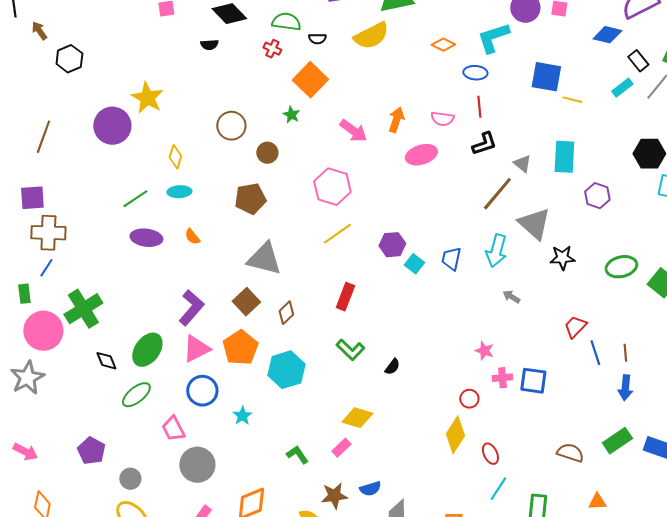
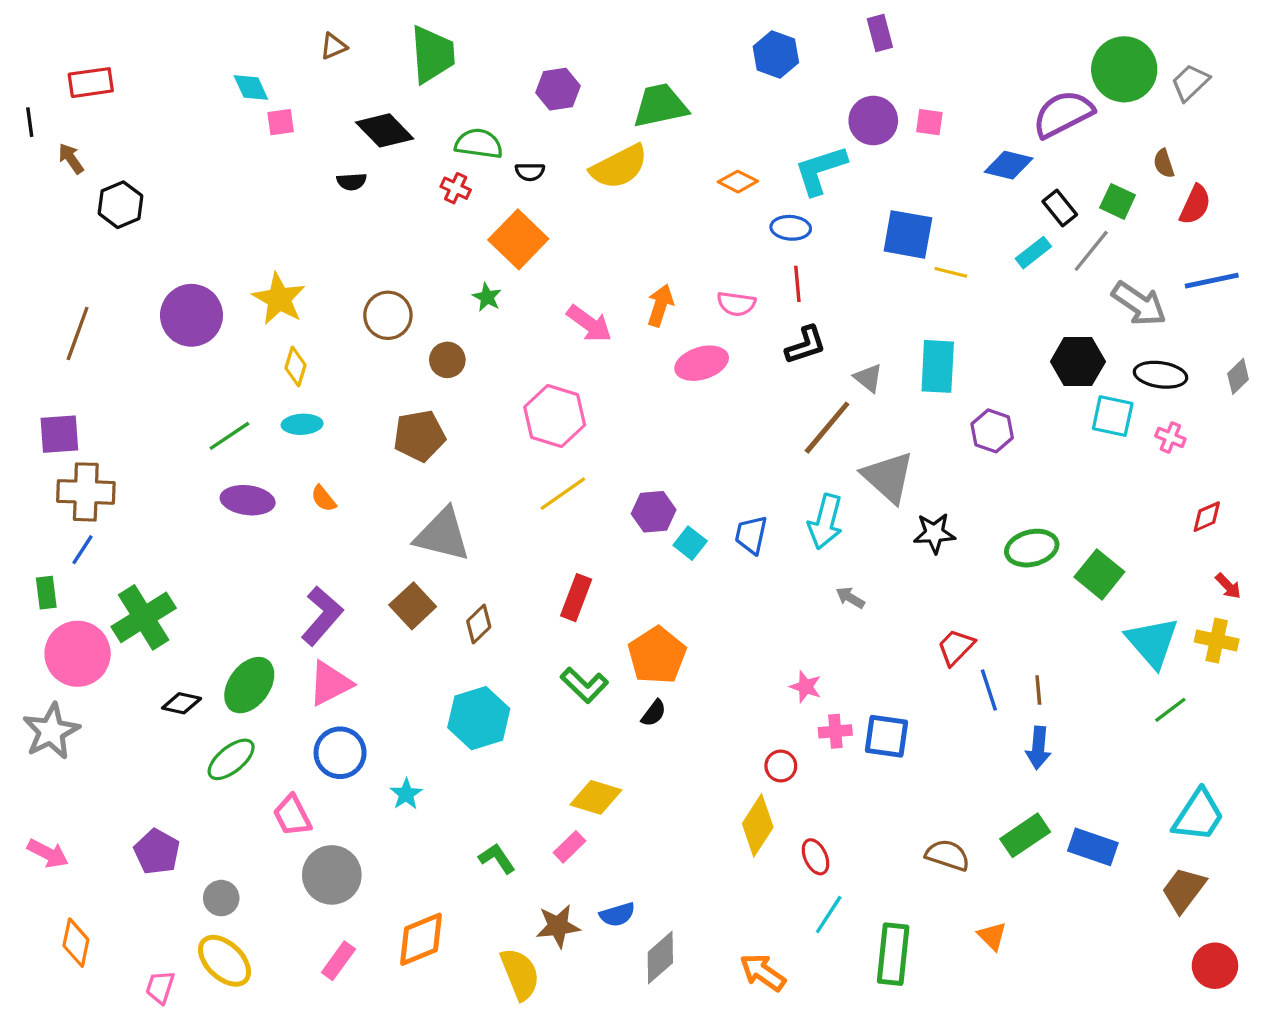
yellow star: (147, 98) -> (279, 299), moved
orange pentagon: (240, 348) -> (657, 655), moved
black diamond: (106, 361) -> (182, 703), turned -55
orange triangle: (597, 502) -> (992, 936), turned 48

